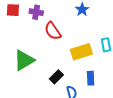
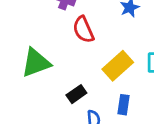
yellow rectangle: (81, 52) -> (118, 66), turned -35

